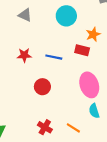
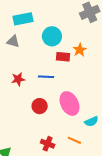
red rectangle: (82, 50) -> (63, 57), moved
pink ellipse: (89, 85) -> (69, 104), moved
cyan semicircle: (94, 111) -> (91, 121), turned -88

